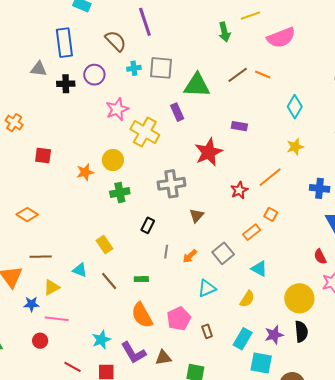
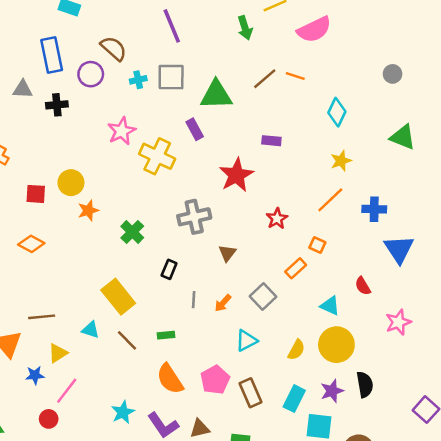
purple line: (145, 22) -> (172, 26), moved
purple circle: (94, 75) -> (91, 74), moved
yellow circle: (113, 160) -> (71, 183), moved
orange line: (270, 177) -> (330, 200), moved
green cross: (120, 193) -> (132, 232), turned -30
orange diamond: (27, 215) -> (31, 244), moved
yellow rectangle: (104, 245) -> (118, 297), size x1.6
red semicircle: (320, 257) -> (363, 286), moved
cyan triangle: (259, 269) -> (330, 306), moved
yellow circle: (299, 298) -> (336, 345), moved
pink line: (57, 319) -> (67, 391), turned -55
brown rectangle: (207, 331) -> (250, 393), size x1.6

